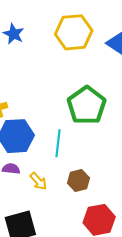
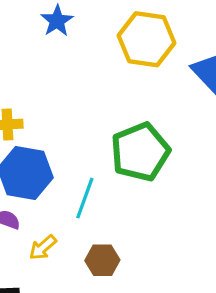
yellow arrow: (38, 181) -> (43, 247), turned 78

